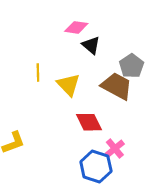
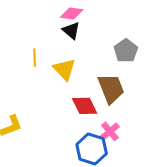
black triangle: (91, 45) -> (71, 30), moved
brown trapezoid: (117, 86) -> (111, 88), moved, turned 40

